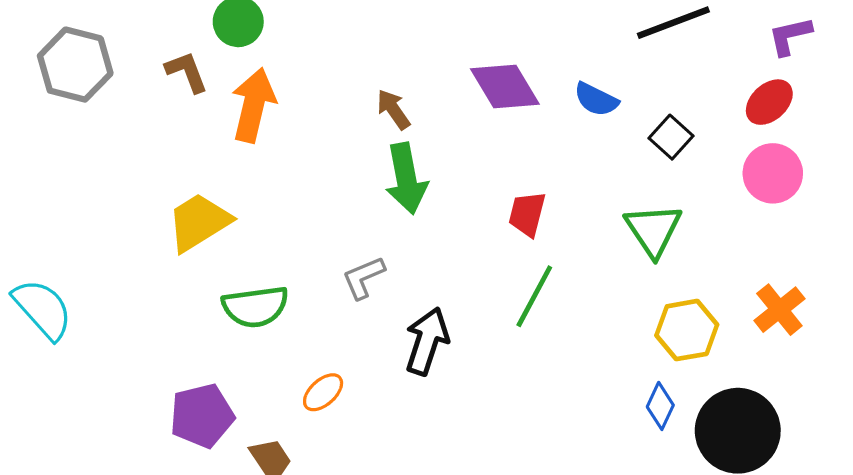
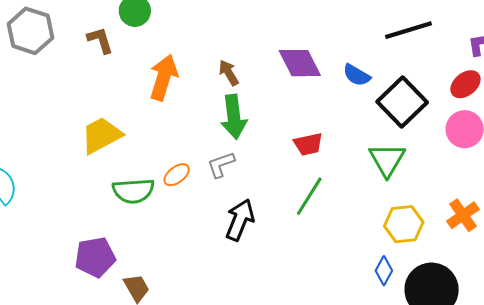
orange arrow: (253, 105) -> (164, 77), moved
black square: (671, 137) -> (402, 102), size x1.8
red trapezoid: (527, 214) -> (308, 144), turned -120
gray L-shape: (363, 278) -> (221, 165), moved
orange ellipse: (323, 392) -> (177, 175), moved

